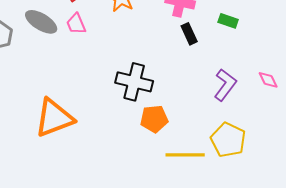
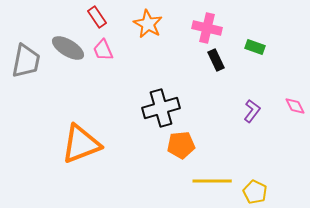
black cross: (134, 82) -> (161, 108), turned -30
purple L-shape: (225, 85) -> (252, 111), size x0.7
yellow pentagon: (228, 140) -> (255, 192), moved, size x0.7

